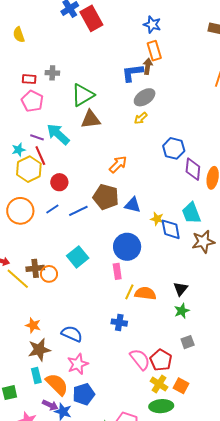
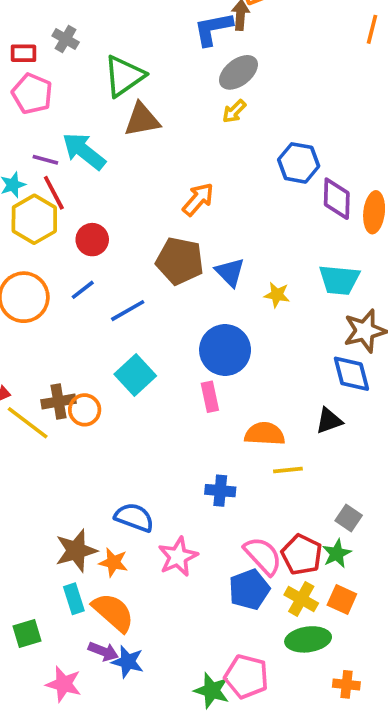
gray cross: (52, 73) -> (66, 39), turned 32
blue triangle: (133, 205) -> (230, 272), turned 36
blue line: (78, 211) -> (128, 311), moved
cyan trapezoid: (191, 213) -> (339, 280), turned -60
blue diamond: (171, 229) -> (351, 374), moved
black triangle: (181, 289) -> (329, 421), turned 35
yellow line: (129, 292) -> (288, 470), moved, turned 63
green star: (182, 311) -> (337, 553), moved
orange star: (33, 325) -> (113, 562), moved
gray square: (188, 342) -> (349, 518), turned -32
pink star: (78, 364) -> (178, 557), moved
blue pentagon: (84, 394) -> (249, 590), moved

